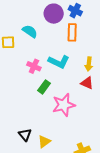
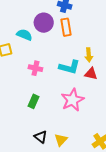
purple circle: (54, 14) -> (44, 23), moved
cyan L-shape: (59, 62) -> (69, 67), moved
green rectangle: (44, 87) -> (33, 101), moved

